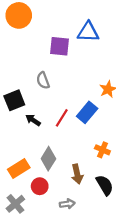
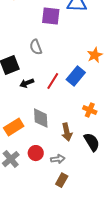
black arrow: (33, 120) -> (27, 83), turned -56
gray diamond: (48, 159) -> (41, 118), turned -35
red circle: (40, 186) -> (36, 153), moved

